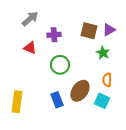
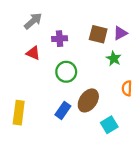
orange semicircle: (107, 80) -> (127, 88), moved
blue rectangle: (57, 100) -> (63, 110), turned 56
cyan square: (102, 101) -> (109, 125), moved, turned 35

